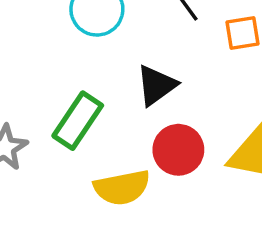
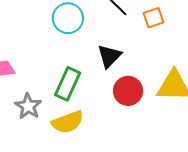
yellow semicircle: (122, 188) -> (68, 122), moved

